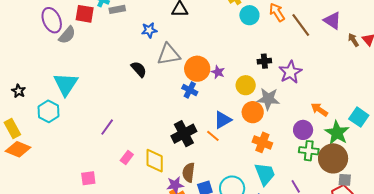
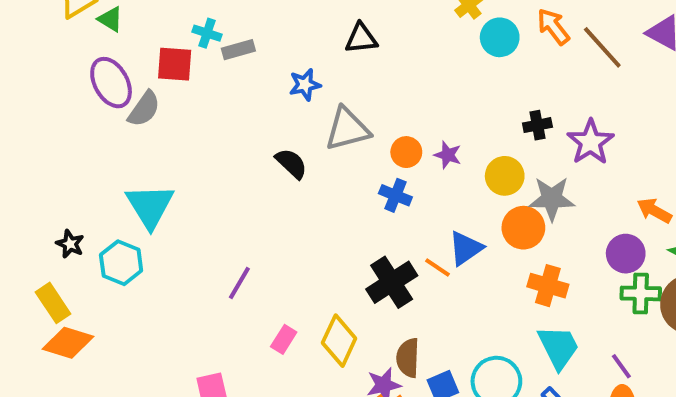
orange circle: (197, 69) -> (406, 152), size x0.6
black star: (19, 91) -> (70, 244), moved
orange line: (213, 136) -> (438, 267), moved
yellow diamond: (155, 161) -> (339, 341), turned 30

